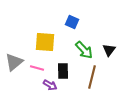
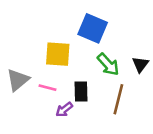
blue square: (72, 22) -> (93, 28), size x1.6
purple arrow: (50, 85) -> (64, 110), turned 112

